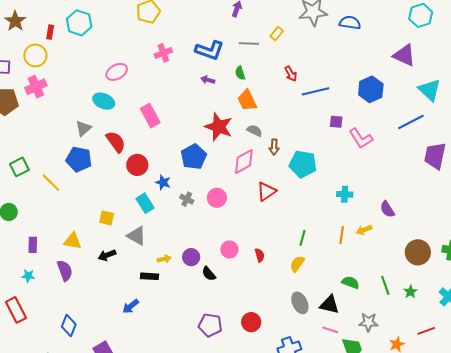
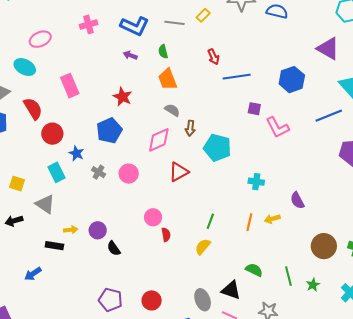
red star: (219, 127) -> (122, 97), moved, size x0.7
pink circle: (229, 249) -> (153, 217), moved
gray ellipse: (300, 303) -> (203, 300), moved

